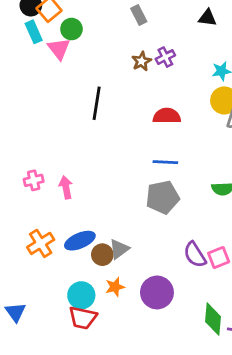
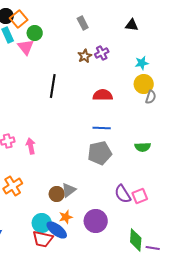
blue ellipse: (80, 241) -> (57, 230), moved, turned 60

